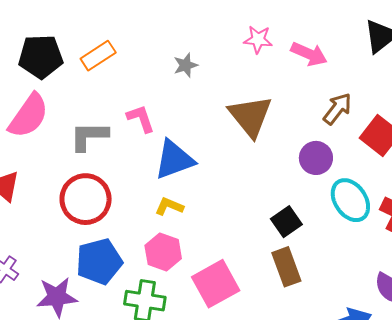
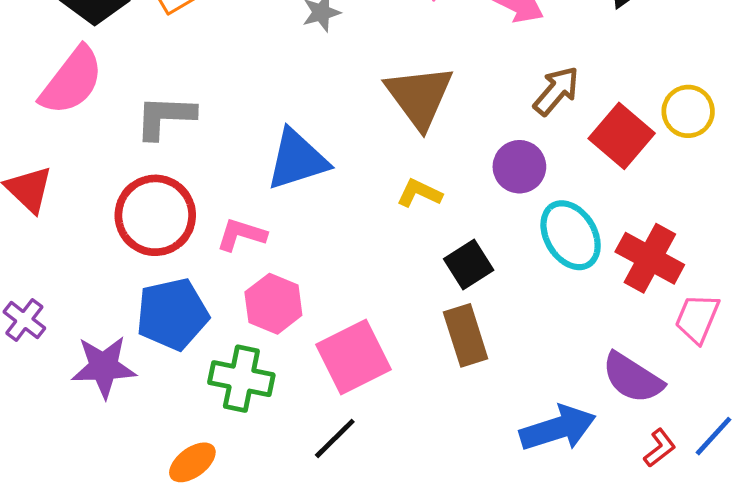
pink L-shape: (141, 119) -> (241, 235), moved, turned -56
yellow L-shape: (169, 206) -> (419, 193), moved

